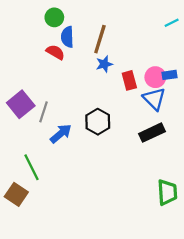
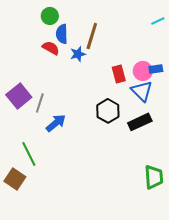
blue star: (104, 64) -> (78, 54), moved
black hexagon: (98, 122) -> (108, 111), moved

